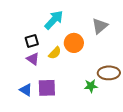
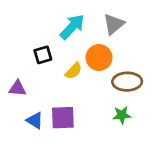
gray triangle: (100, 26) -> (114, 24), moved
purple triangle: (33, 59) -> (17, 88), moved, turned -32
brown ellipse: (109, 73) -> (127, 82), moved

